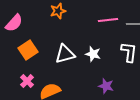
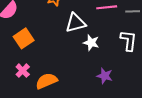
white triangle: (65, 54) -> (76, 23), moved

